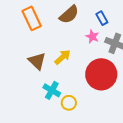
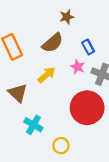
yellow arrow: (63, 57) -> (47, 75), moved
yellow circle: (69, 103) -> (61, 146), moved

